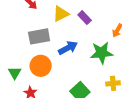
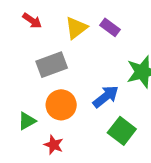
blue arrow: (68, 48) -> (106, 97), moved
green triangle: (15, 73) -> (27, 121), turned 40

